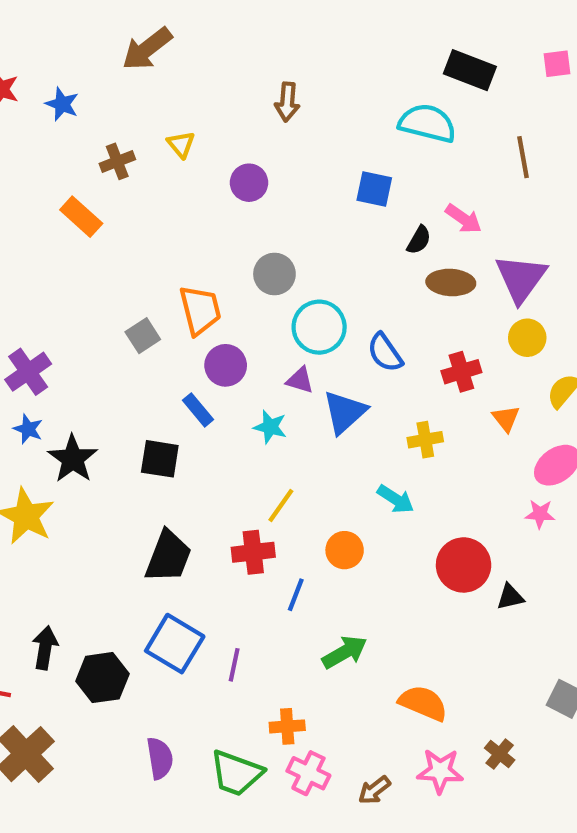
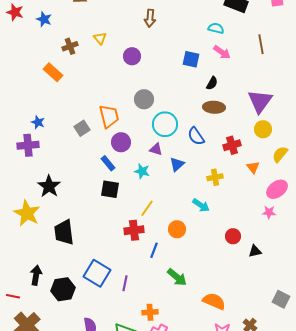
cyan semicircle: (427, 123) -> (216, 28), size x0.6
pink arrow: (464, 219) -> (222, 52), moved
brown ellipse: (451, 282) -> (214, 107), moved
purple cross: (28, 372) -> (28, 145), turned 30
blue triangle: (345, 412) -> (177, 164), size x0.7
blue star: (28, 429) -> (38, 122), moved
black square: (160, 459) -> (110, 189), moved
black trapezoid: (168, 556) -> (64, 232), moved, turned 152
red circle: (464, 565) -> (233, 236), size x0.6
green arrow: (345, 652) -> (177, 277), turned 70

